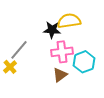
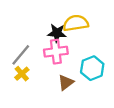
pink cross: (62, 52) -> (56, 52), moved
yellow cross: (10, 67) -> (22, 74), moved

